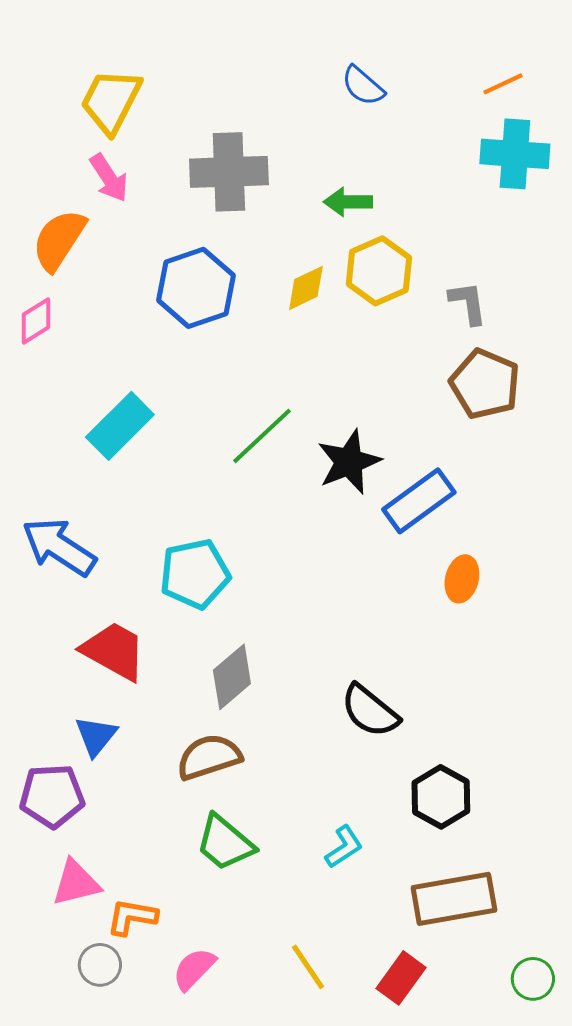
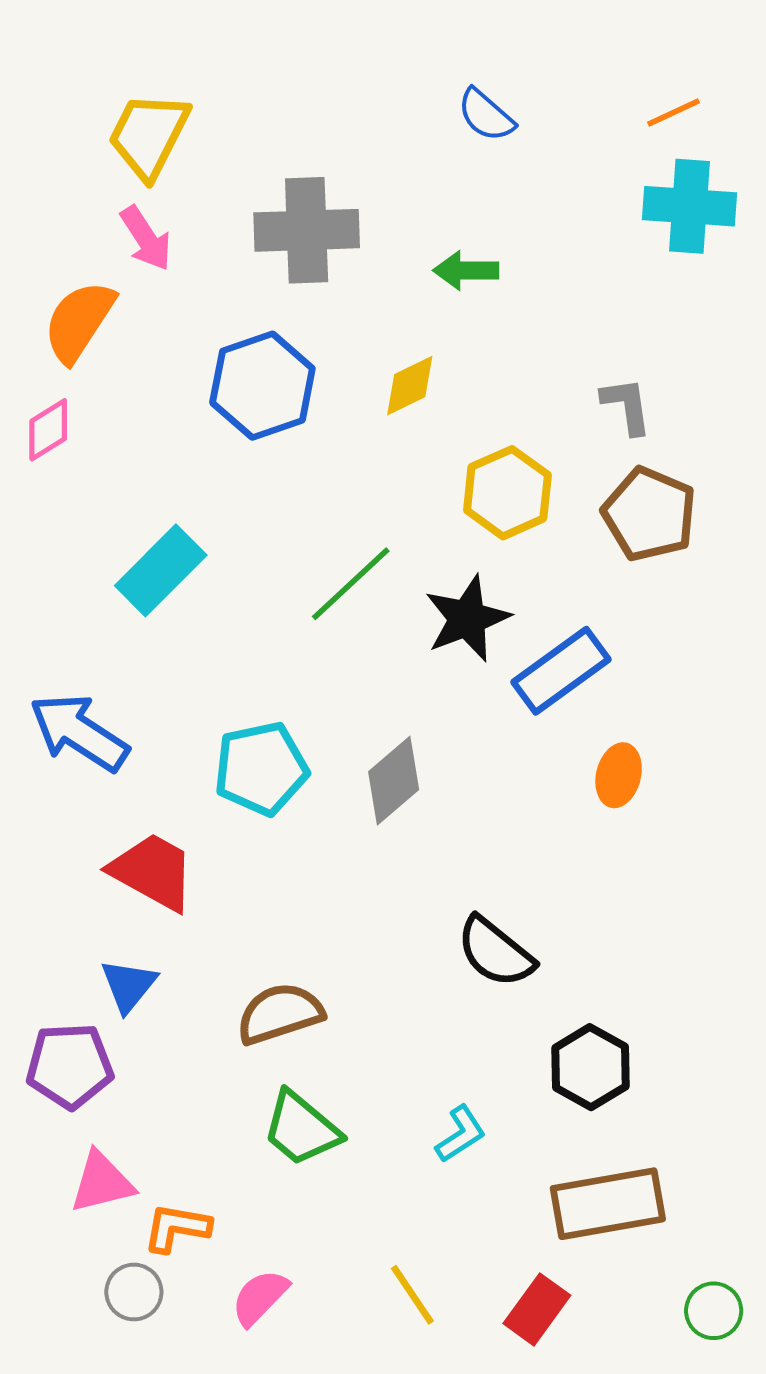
yellow hexagon: (379, 271) -> (507, 493), moved
gray diamond: (232, 677) -> (394, 781), moved

